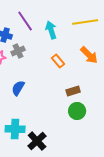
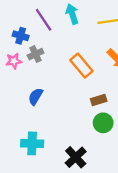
cyan arrow: (51, 30) -> (72, 14), moved
orange rectangle: (58, 61) -> (81, 66), size x1.5
black cross: (37, 141) -> (76, 157), moved

